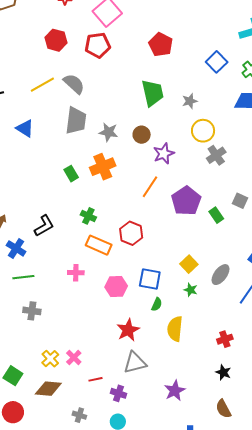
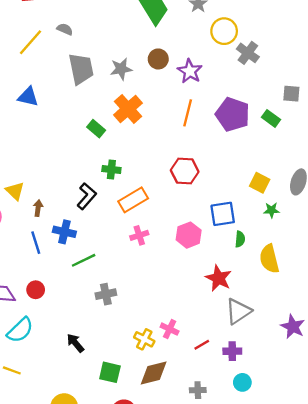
gray semicircle: (74, 84) -> (65, 29), size x0.6
green cross: (88, 216) -> (111, 170), moved
orange rectangle: (99, 245) -> (133, 200), moved, turned -35

